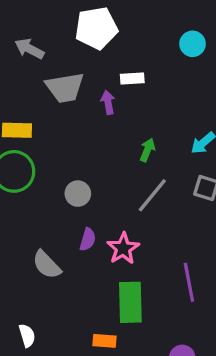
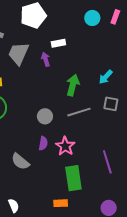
gray trapezoid: (65, 88) -> (19, 54), turned 130
green arrow: (147, 150) -> (73, 85), size x1.5
gray circle: (78, 194) -> (45, 116), moved
gray line: (152, 195) -> (79, 112), turned 40

